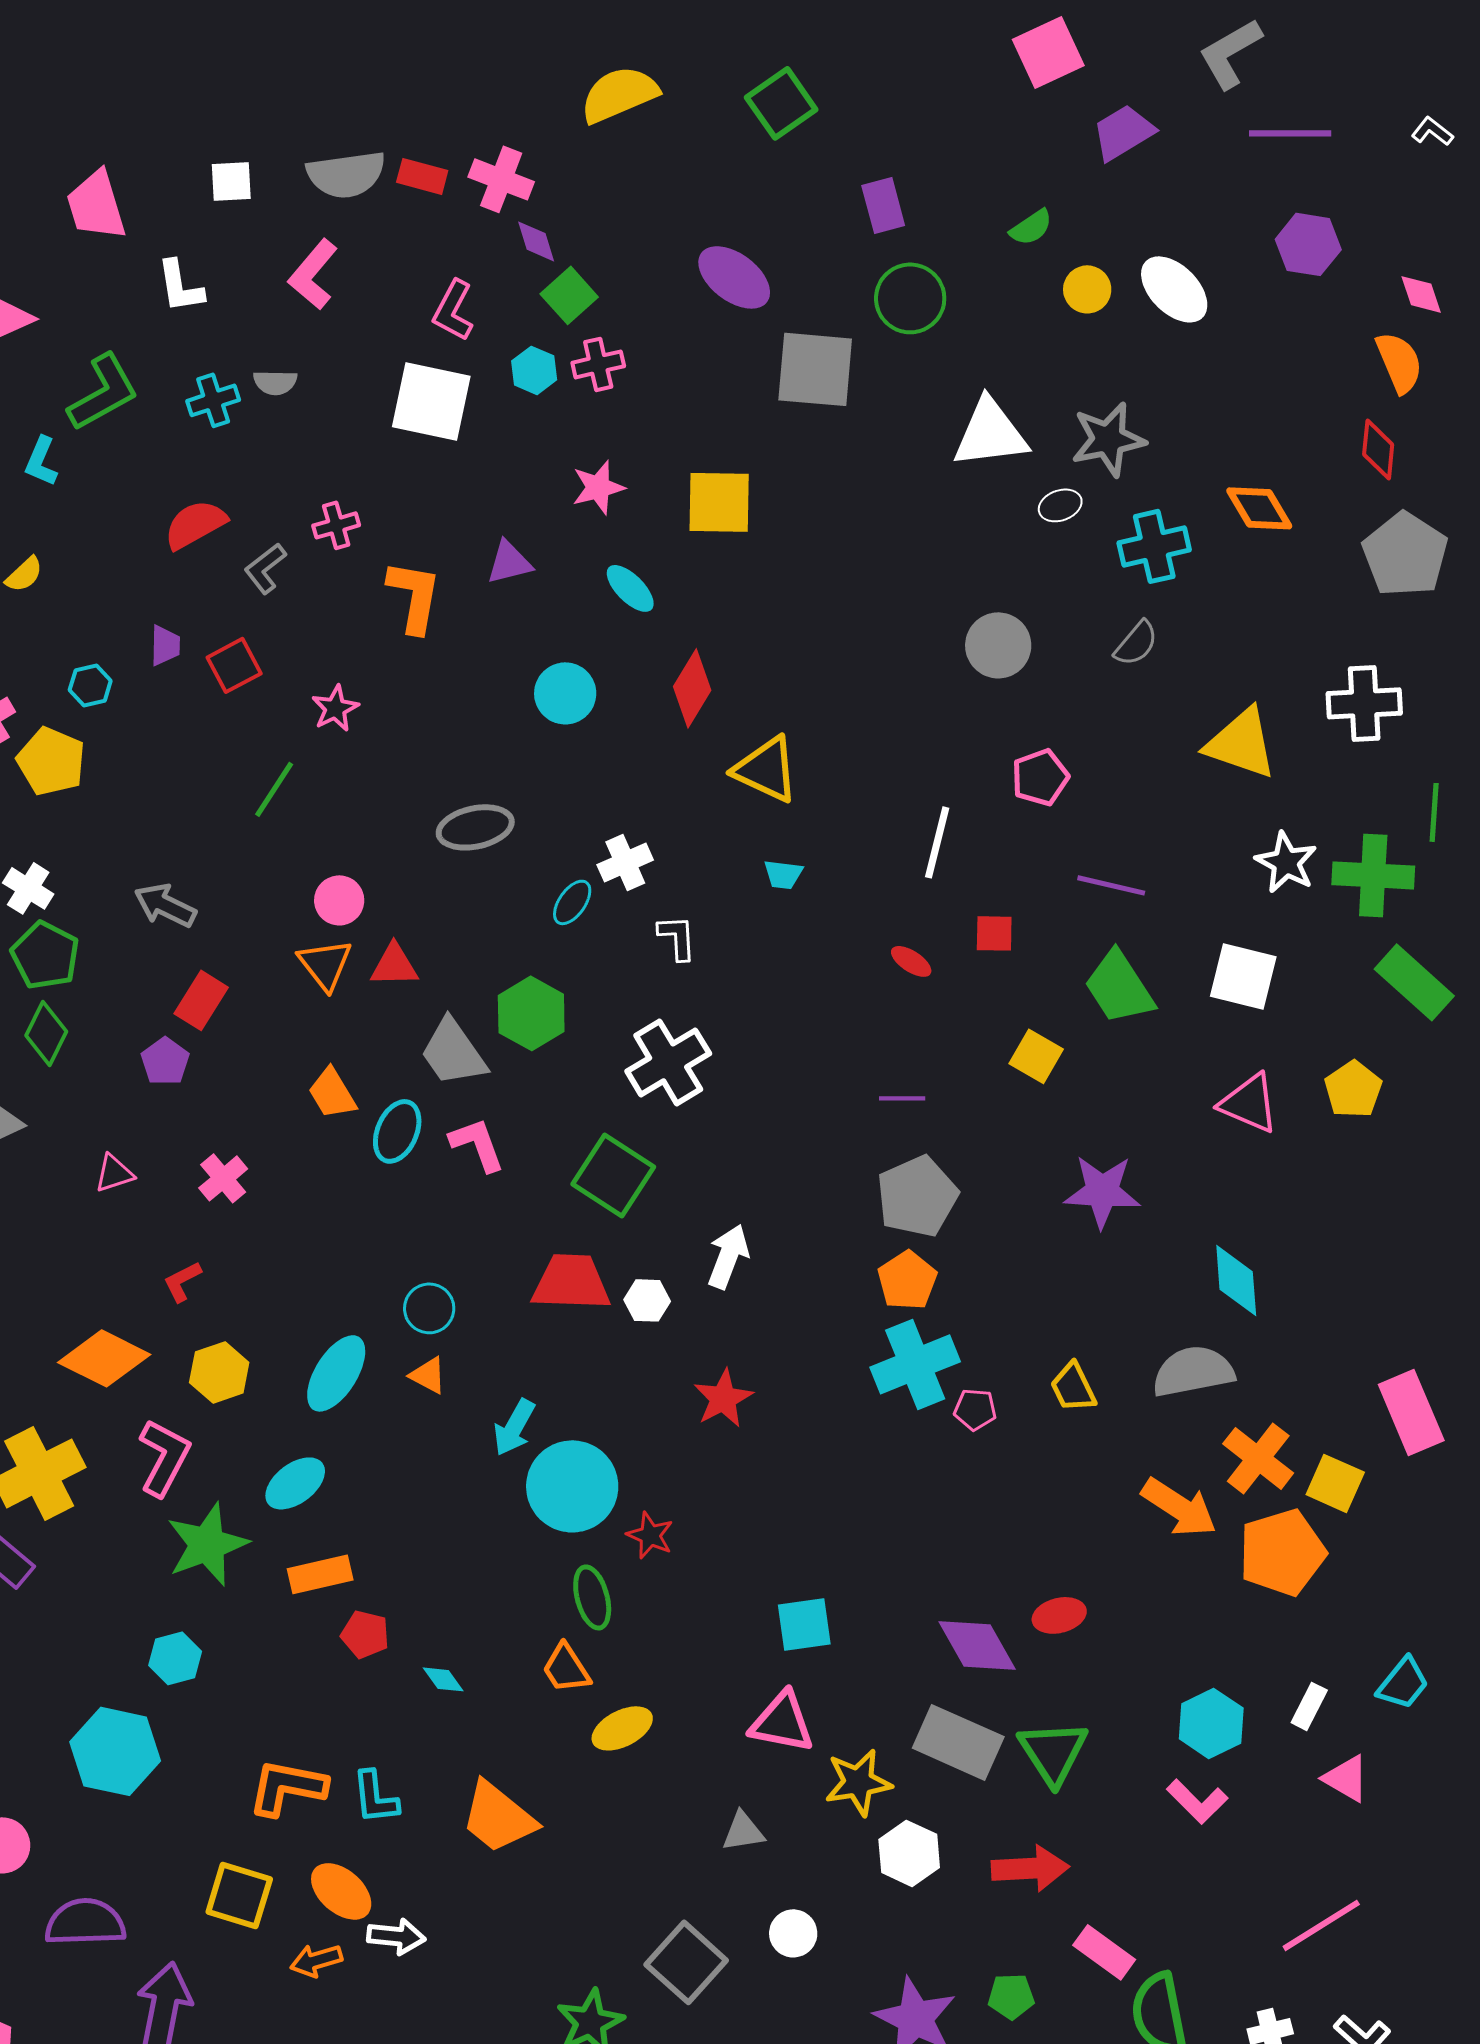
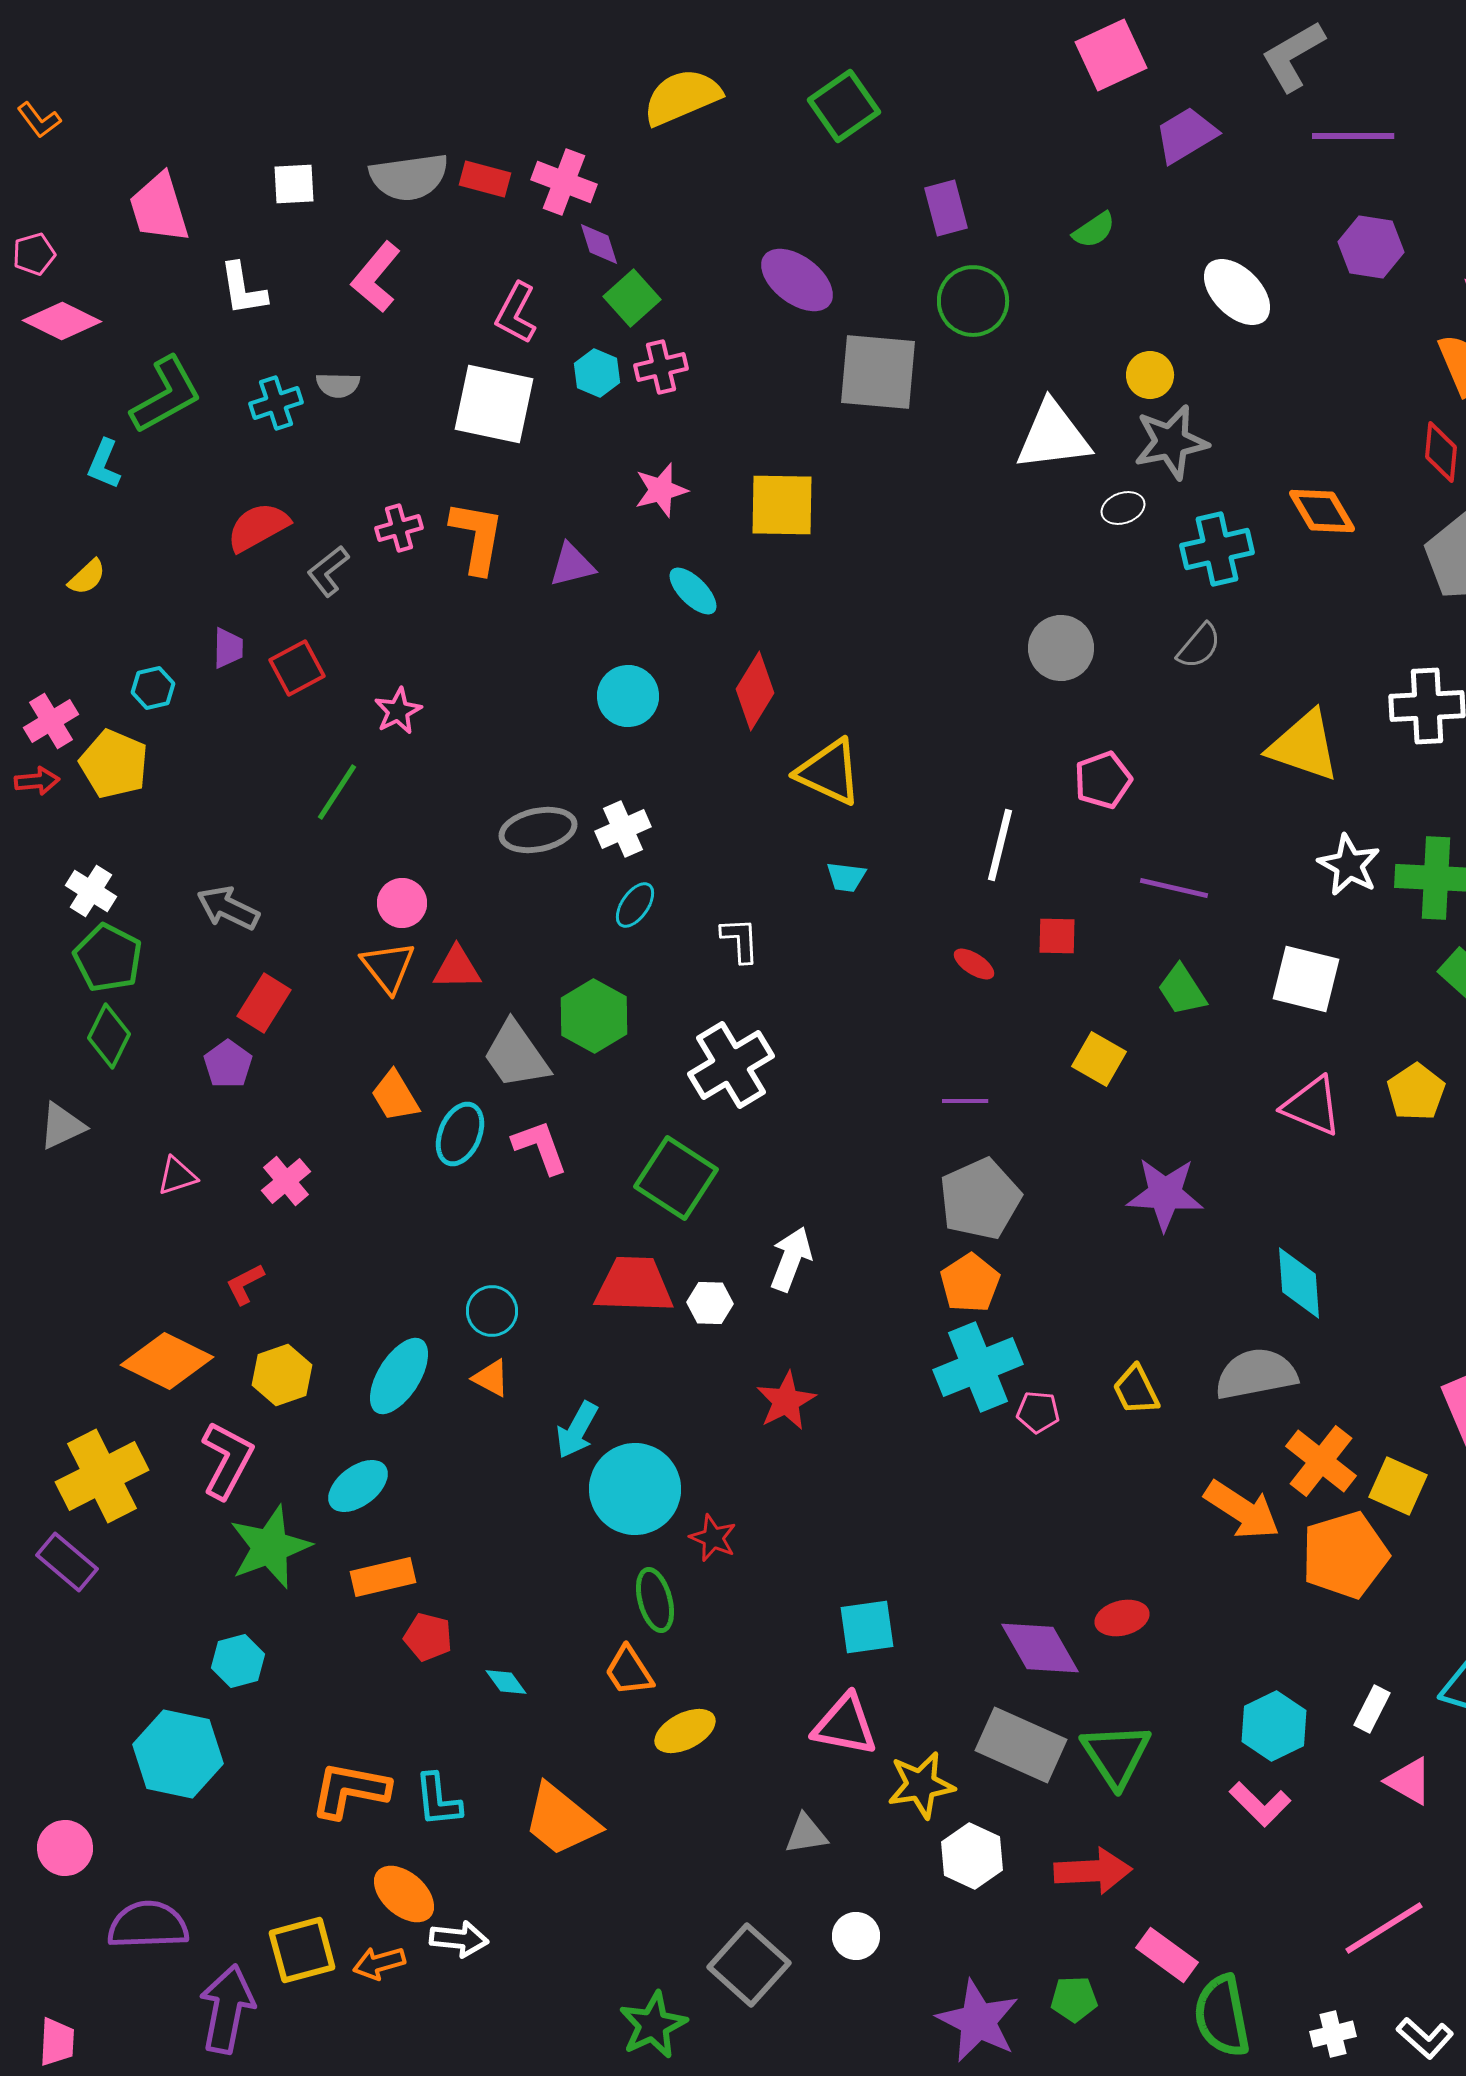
yellow circle: (1087, 289) -> (1150, 375), moved
orange L-shape: (414, 596) -> (477, 537), moved
white cross: (625, 862) -> (623, 829), moved
green trapezoid: (1119, 987) -> (1182, 990), size x0.7
yellow square: (239, 1895) -> (302, 1950), moved, turned -32

